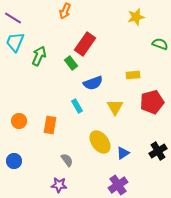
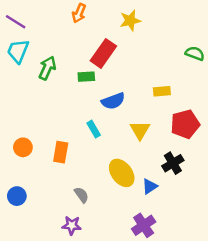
yellow star: (136, 17) -> (130, 21), moved
green rectangle: (71, 63) -> (86, 77), turned -56
black cross: (158, 151) -> (173, 163), moved

